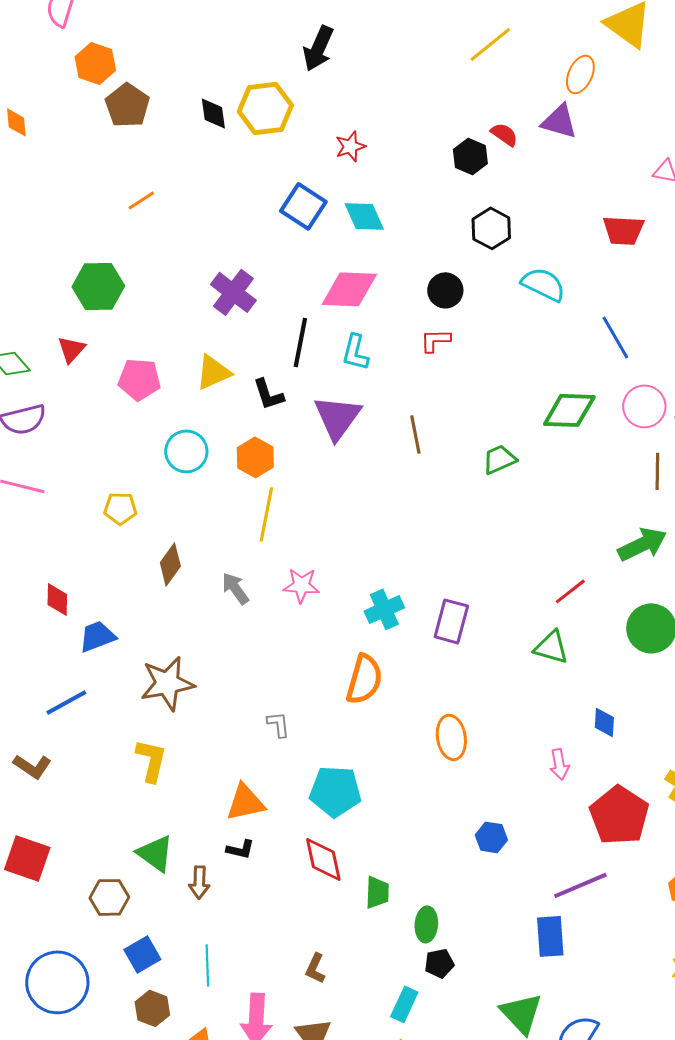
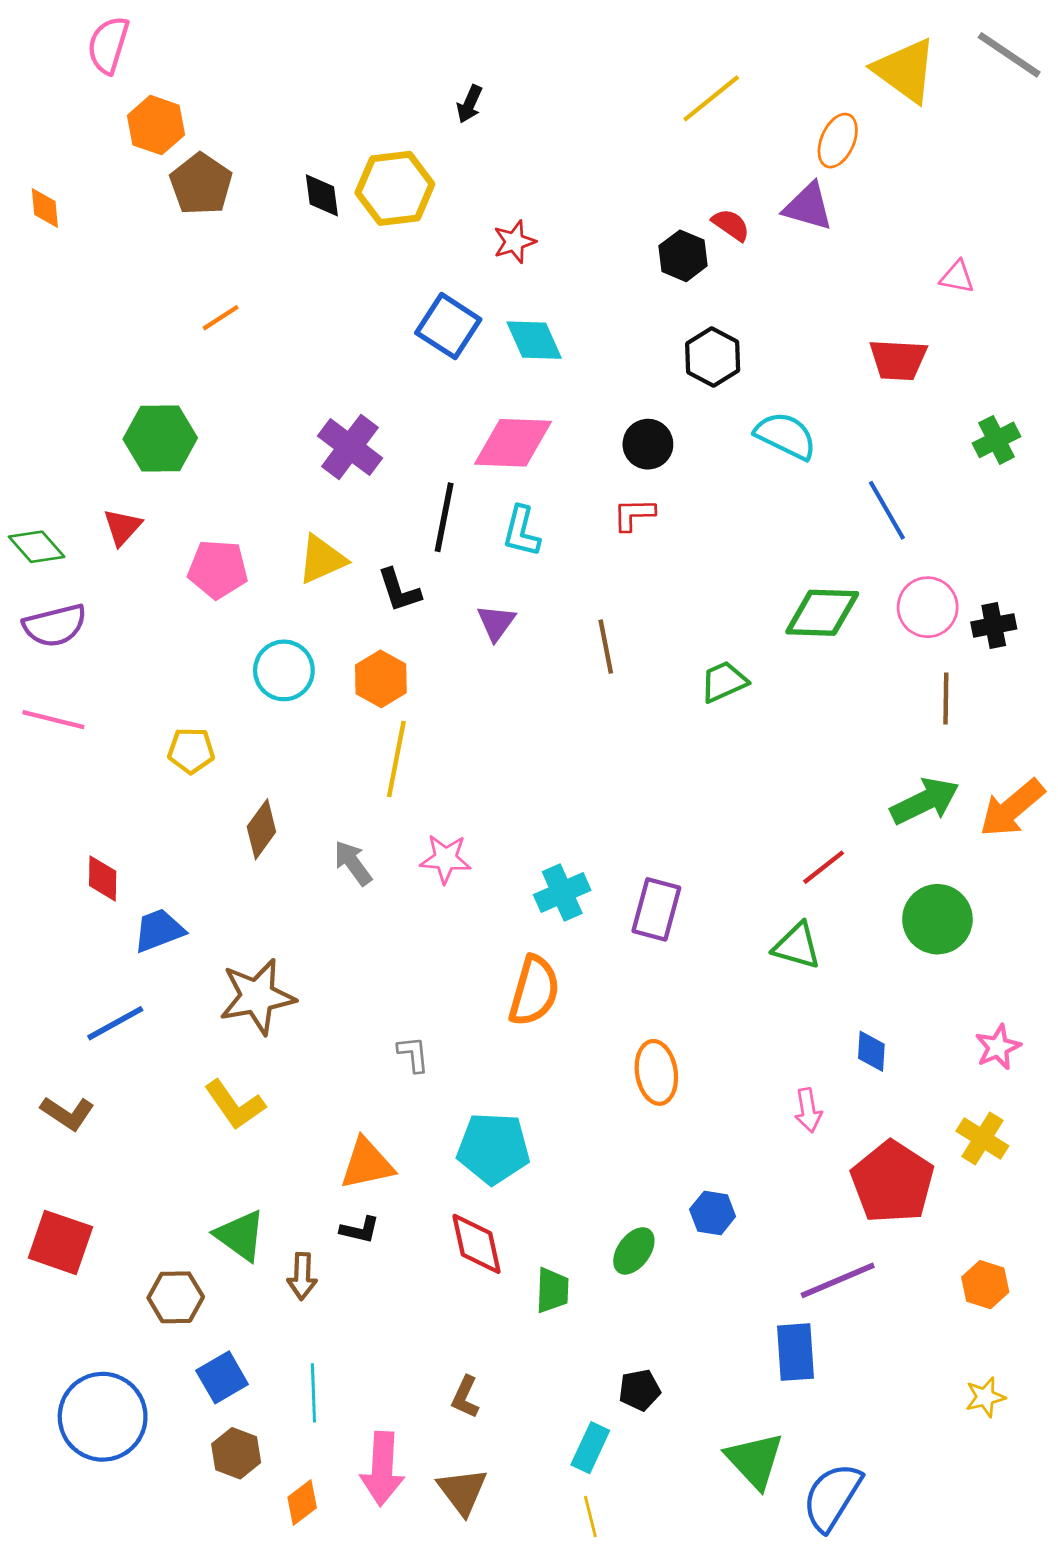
black arrow: (318, 48) -> (469, 104), size x0.6
purple triangle: (337, 417) -> (496, 623), size x0.6
yellow L-shape: (151, 760) -> (235, 1105), turned 132
green ellipse: (426, 924) -> (634, 1251), moved, turned 32

